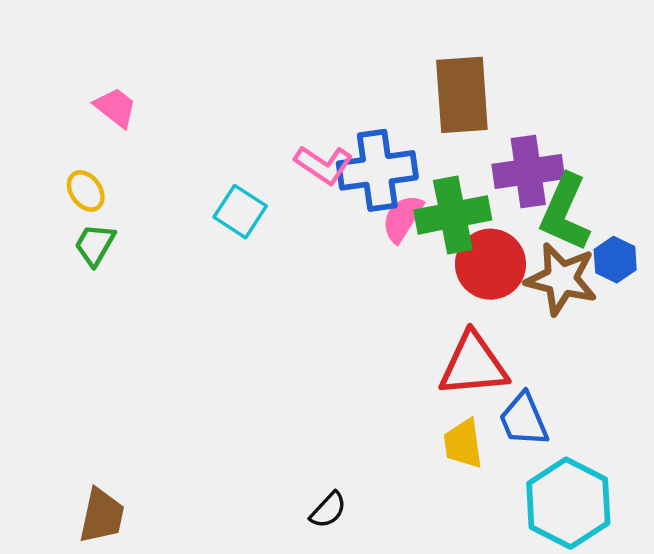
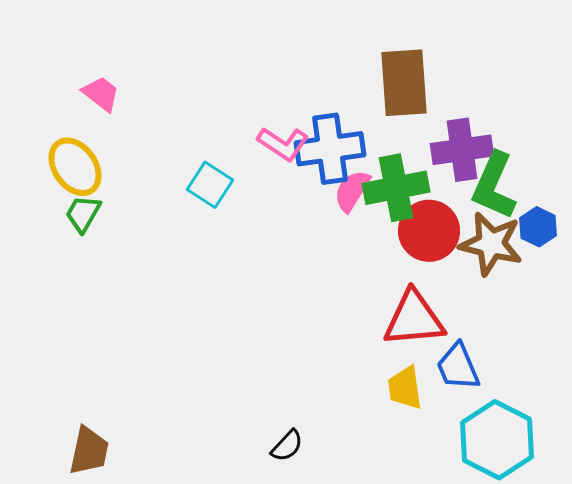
yellow ellipse: (86, 191) -> (75, 167), size x1.6

